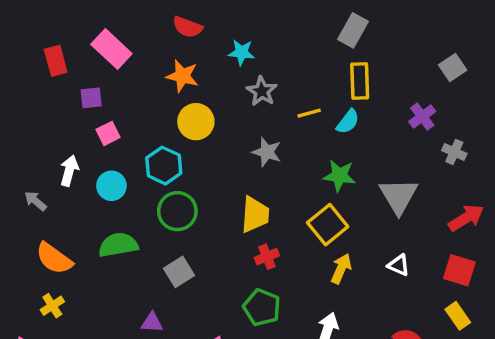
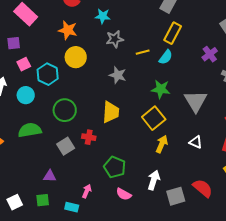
yellow rectangle: (360, 81) -> (173, 33), turned 30
gray star: (262, 91) -> (115, 39), turned 30
cyan hexagon: (164, 166) -> (48, 74), moved
red cross: (267, 257) -> (89, 137), moved, turned 32

